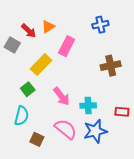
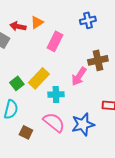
red arrow: (29, 31) -> (18, 26), turned 147
yellow rectangle: (41, 65) -> (39, 78), moved
pink arrow: (61, 96) -> (79, 76), moved, turned 72
cyan cross: (88, 106) -> (56, 94), moved

